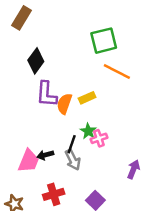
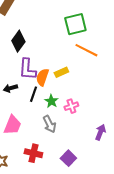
green star: (88, 131) -> (51, 101), moved
black line: (72, 144) -> (33, 94), moved
black arrow: (45, 155) -> (10, 88), moved
red cross: (54, 194) -> (33, 153), turned 30

